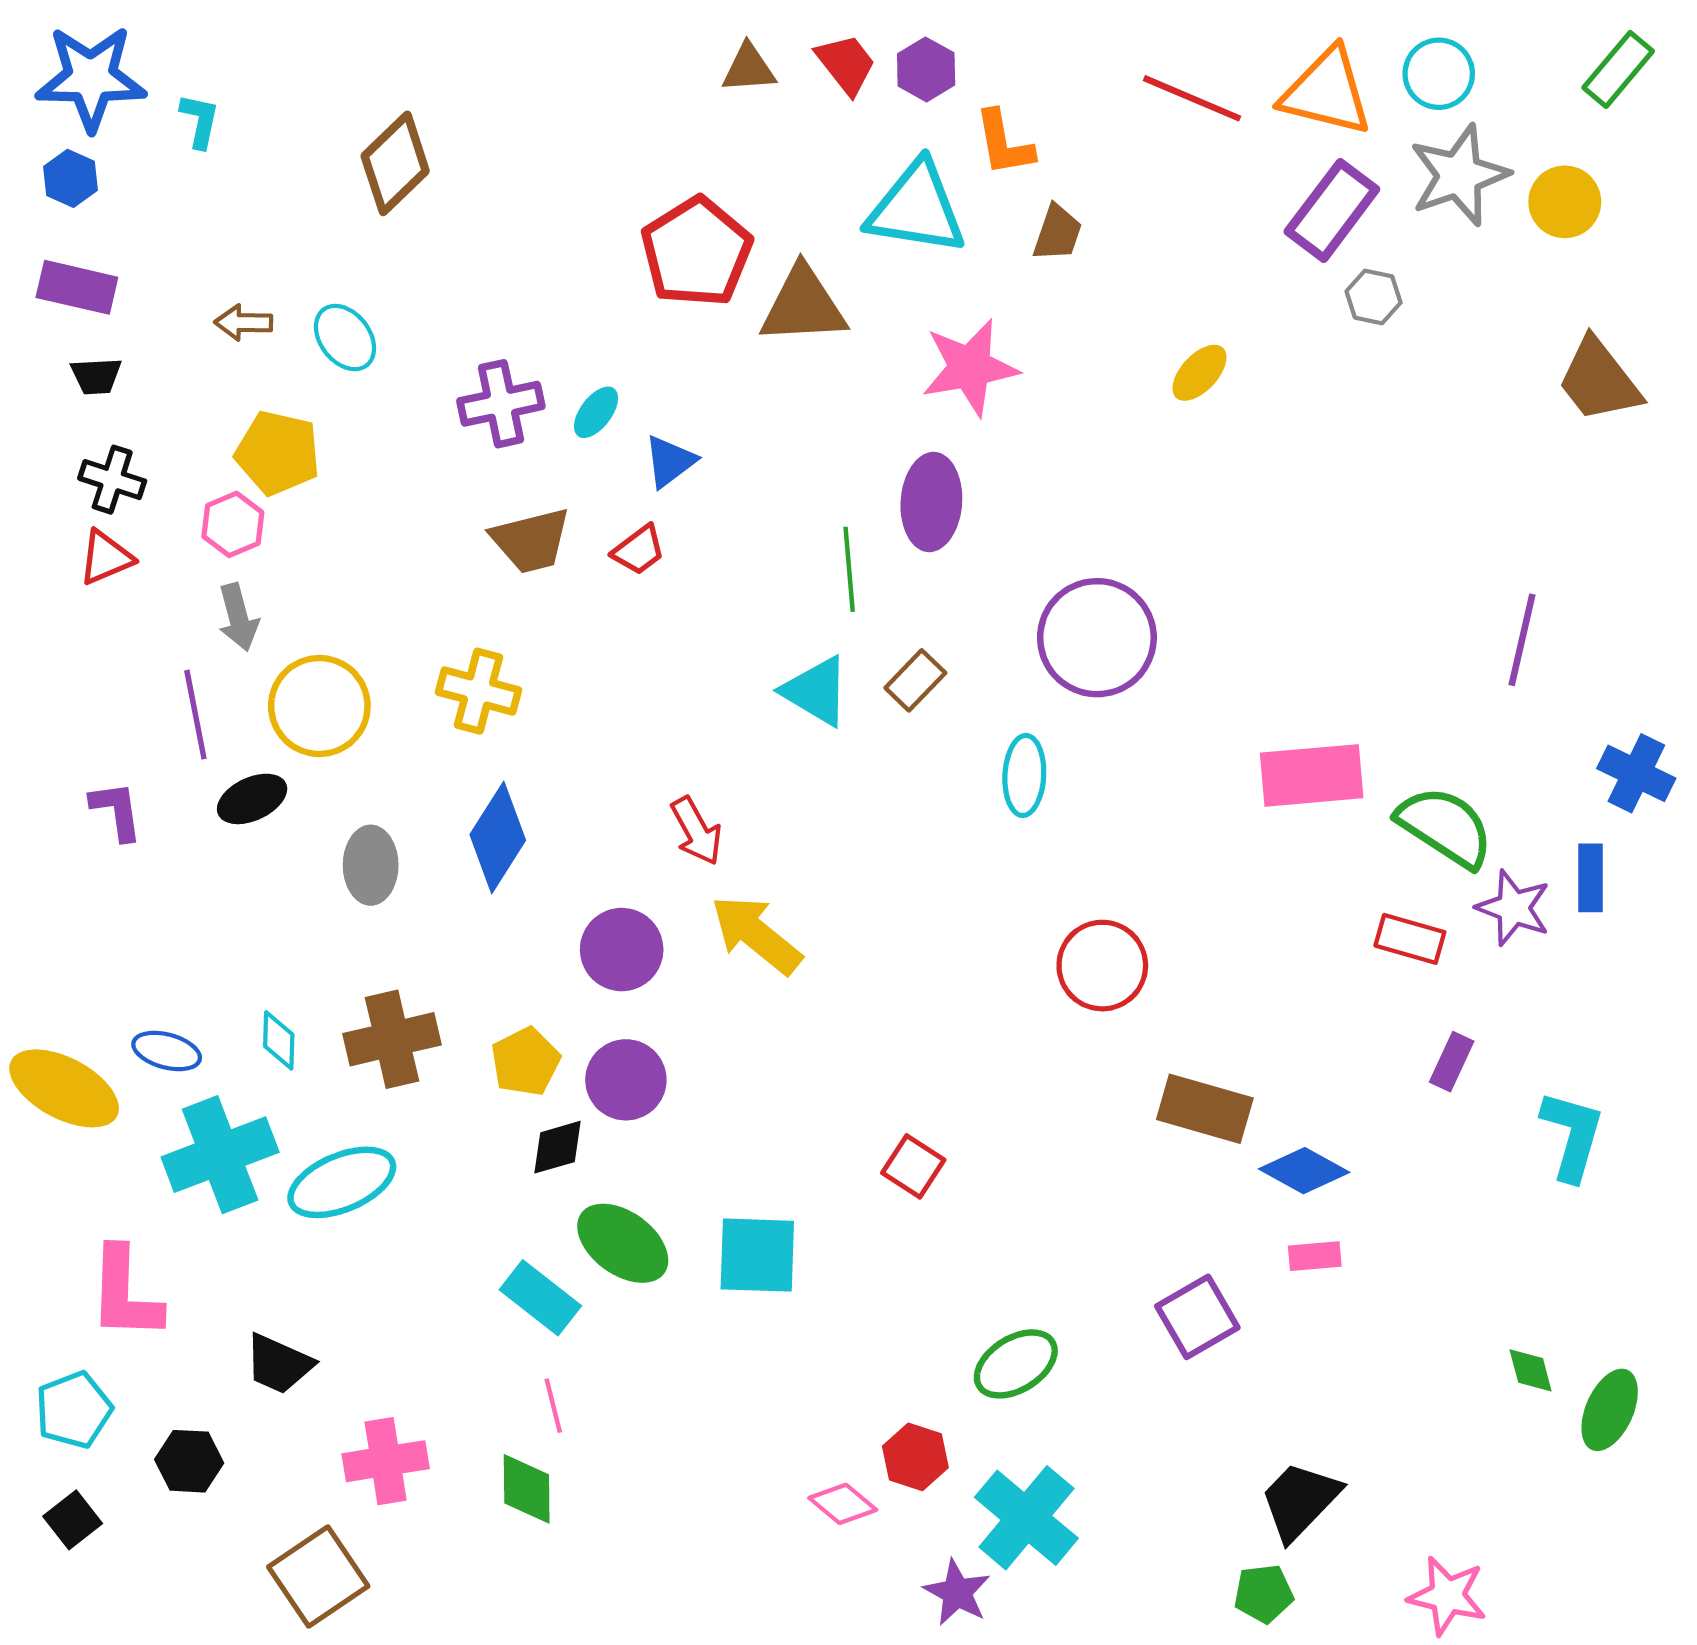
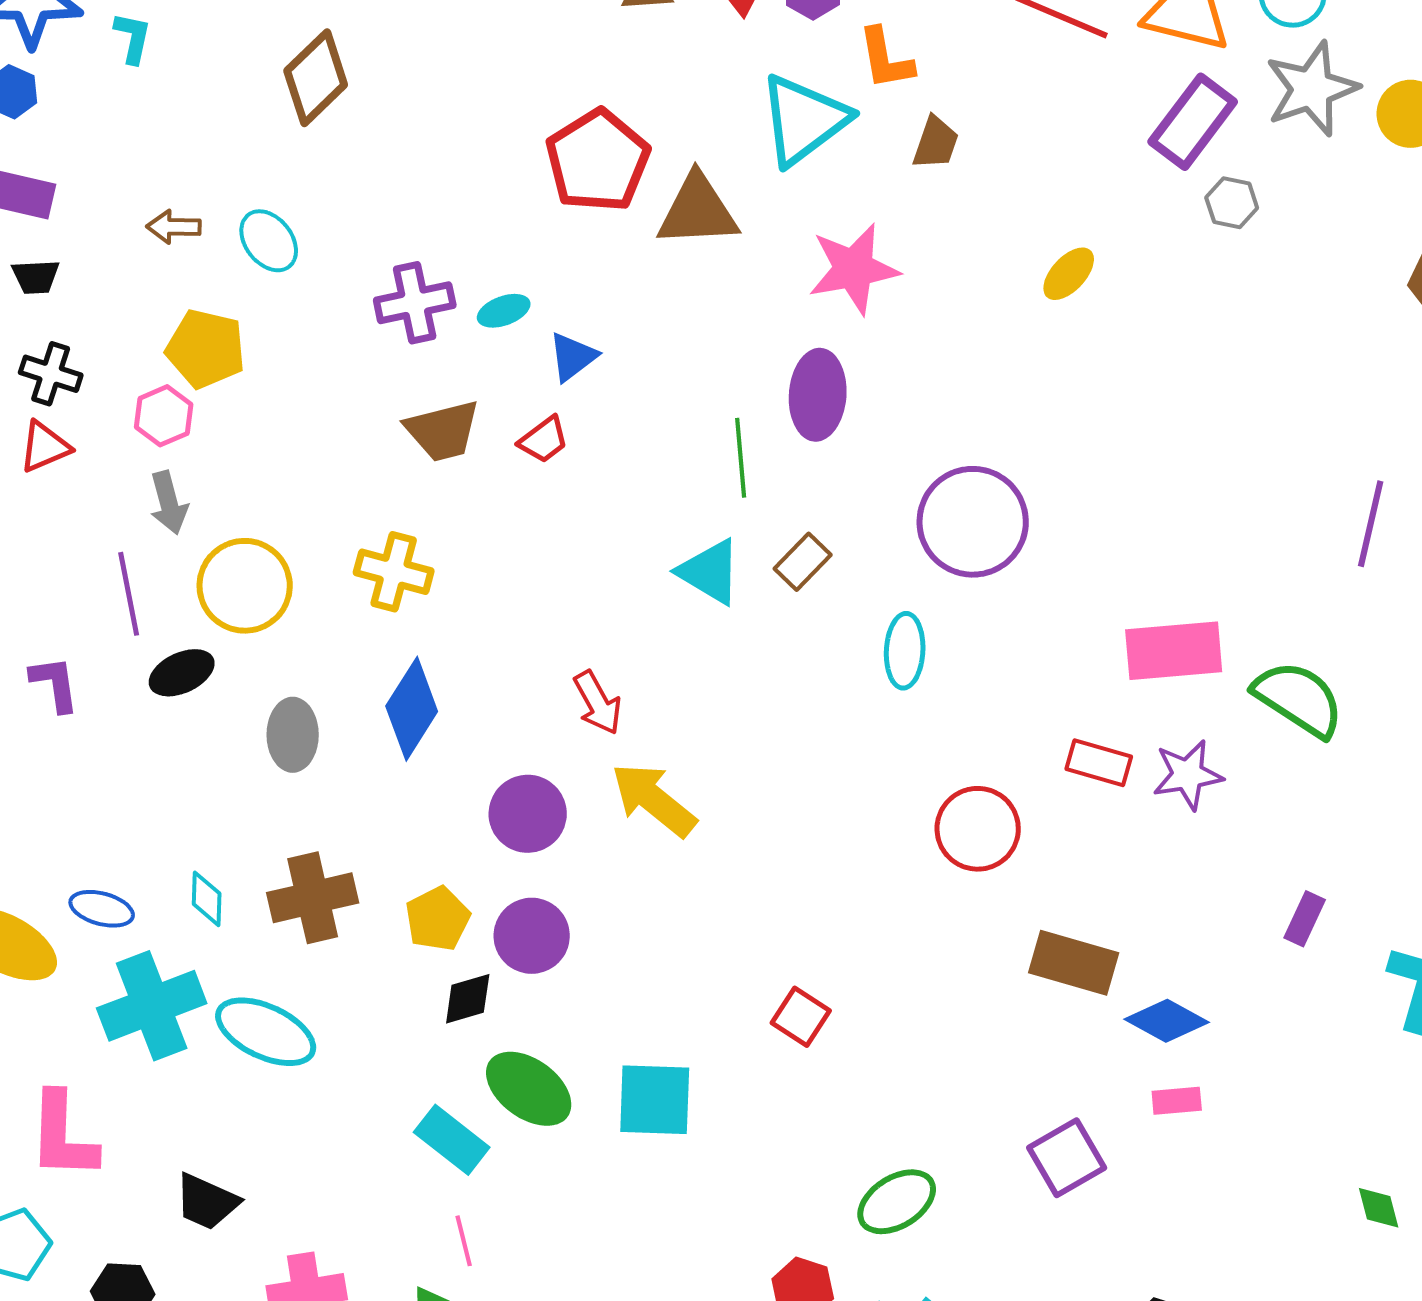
cyan triangle: (916, 208) -> (804, 120), turned -46
cyan ellipse: (596, 412) -> (504, 311), turned 33
purple star: (1513, 908) -> (1188, 775), moved, turned -30
red rectangle: (1410, 939) -> (1099, 763), moved
cyan ellipse: (342, 1182) -> (266, 1032), turned 48

